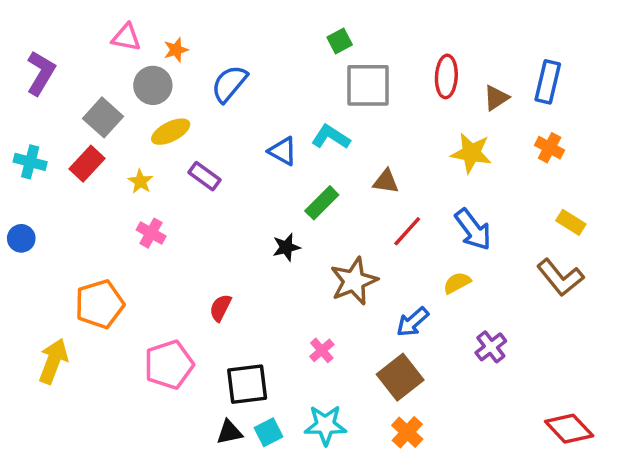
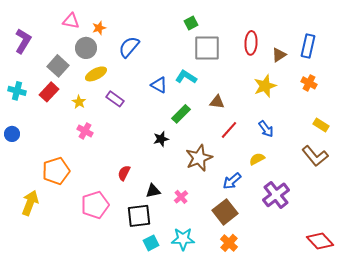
yellow star: (471, 153) -> (265, 86), turned -30
blue arrow: (473, 229) -> (266, 129), size x0.7
purple cross: (491, 347) -> (276, 195), size x1.5
black triangle: (229, 432) -> (153, 191), moved

